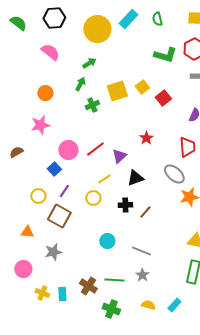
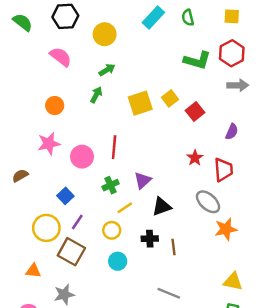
yellow circle: (97, 29) -> (105, 34), moved, size x0.7
green cross: (92, 105) -> (111, 185), moved
red star: (146, 138) -> (195, 158), moved
red line: (95, 149) -> (114, 147), moved, turned -48
pink circle: (68, 150) -> (82, 157), moved
yellow circle: (38, 196) -> (46, 228), size x1.5
brown line: (145, 212) -> (174, 247), turned -48
cyan circle: (107, 241) -> (118, 261), moved

